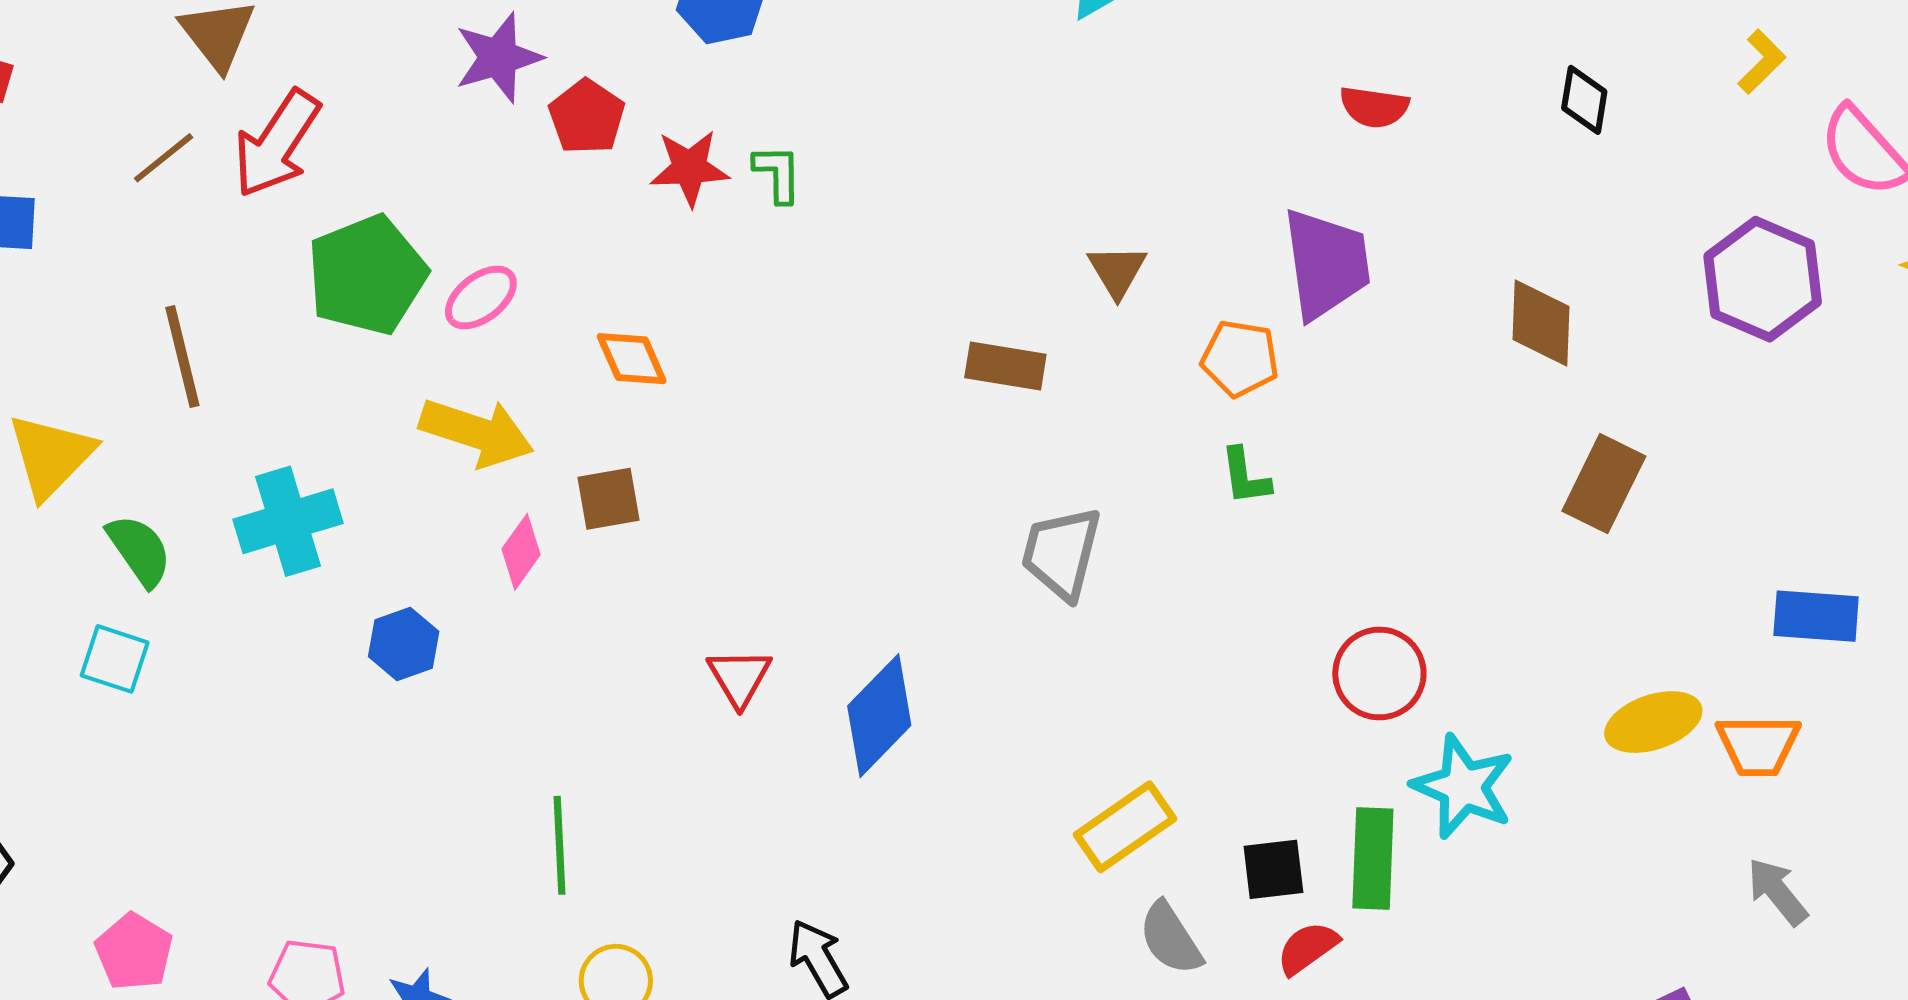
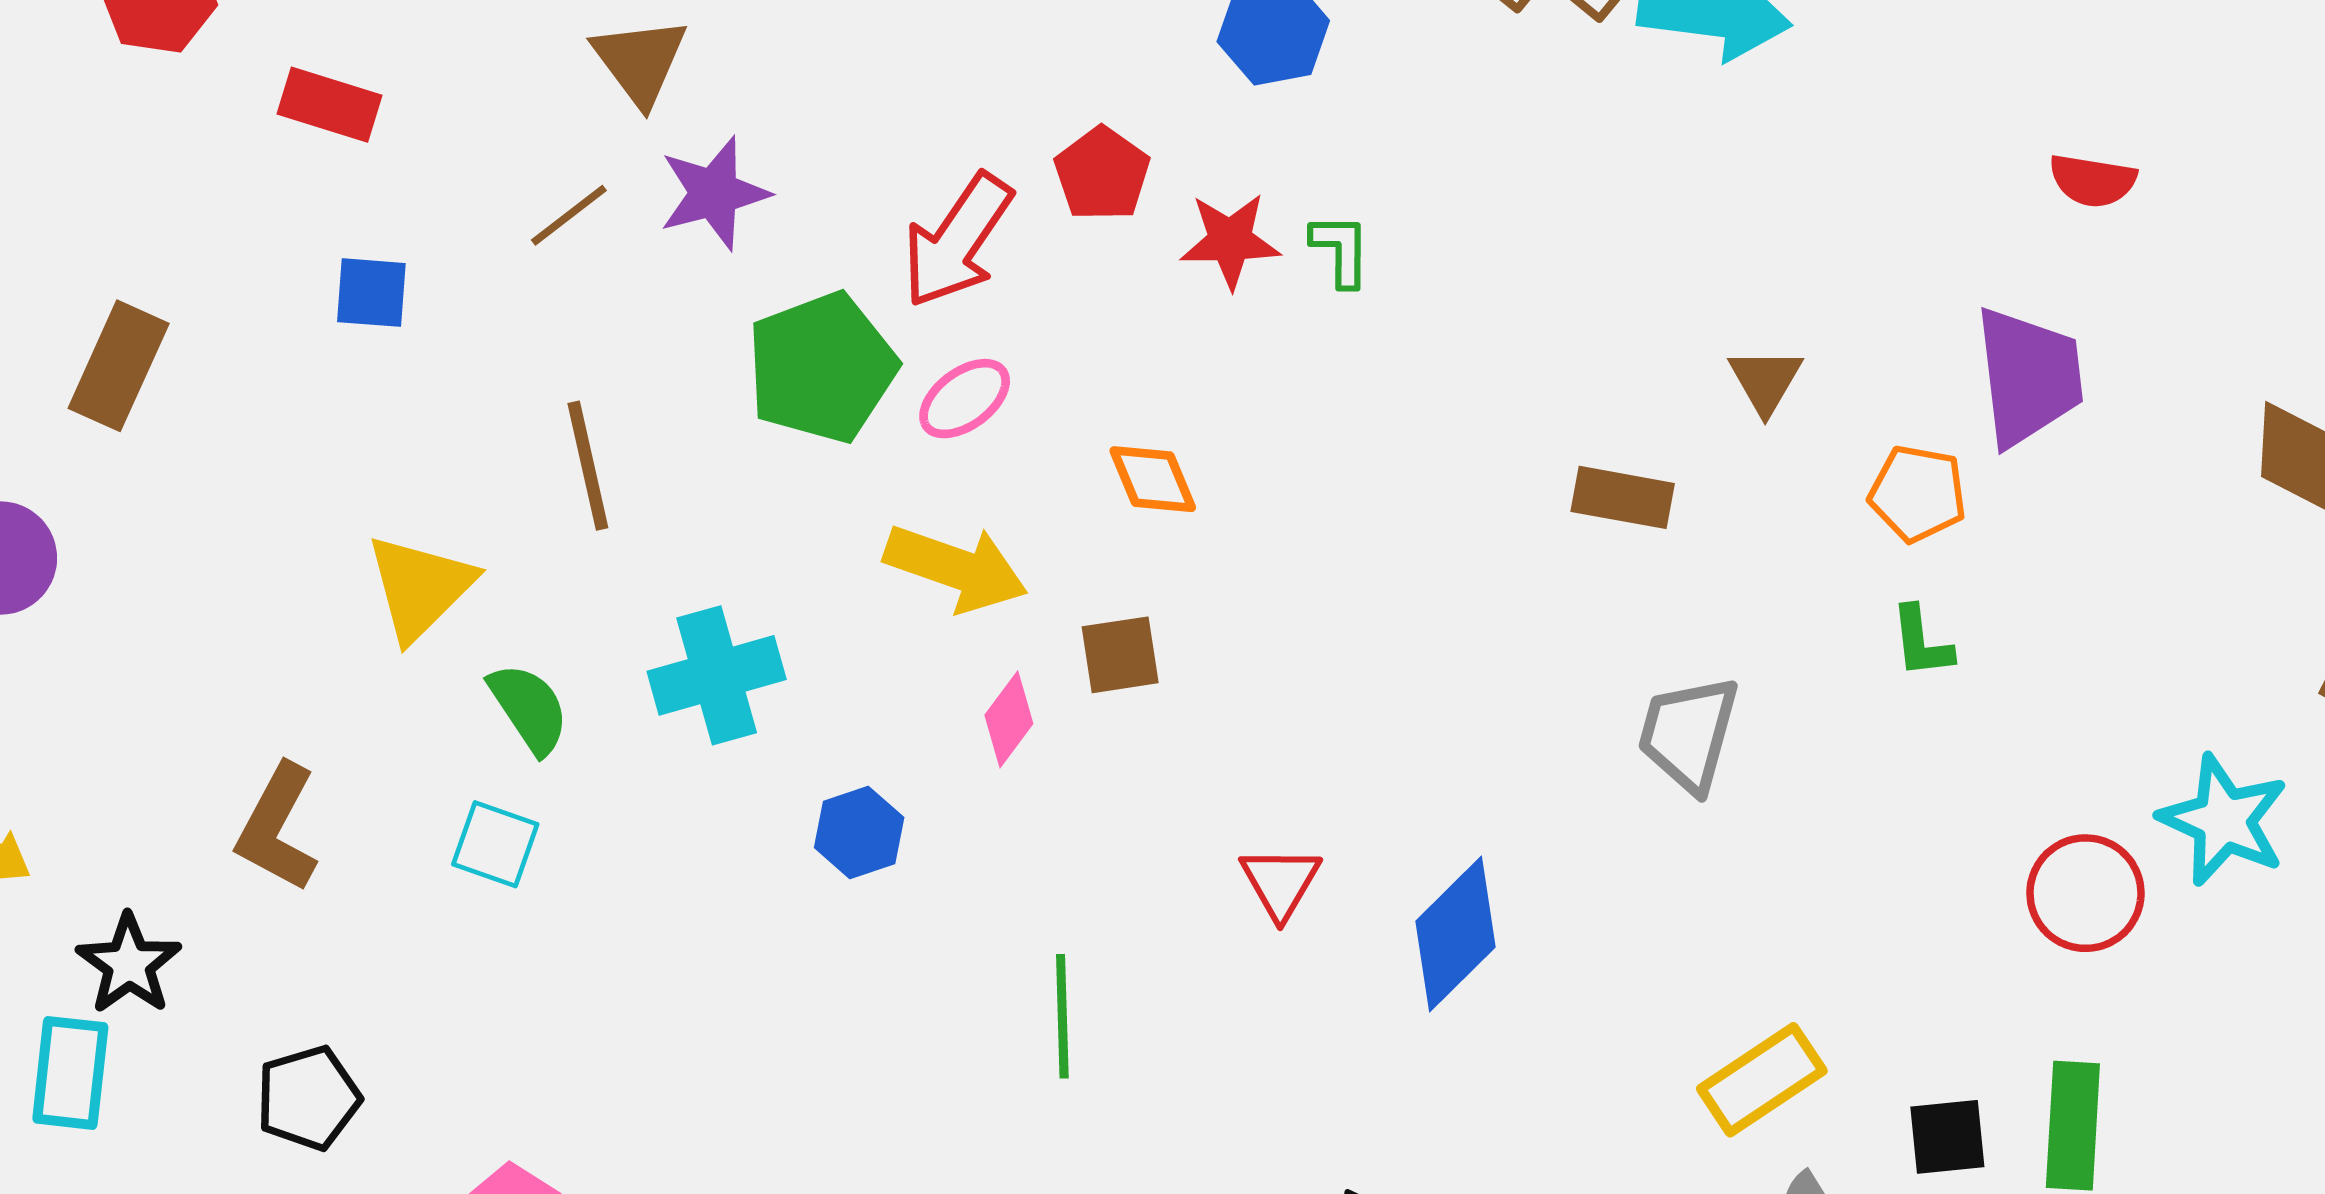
purple star: (498, 58) -> (714, 193), moved
red arrow: (277, 144) -> (957, 241), moved
cyan star: (1463, 787) -> (2224, 820), moved
green line: (560, 845) -> (1062, 1016), moved

